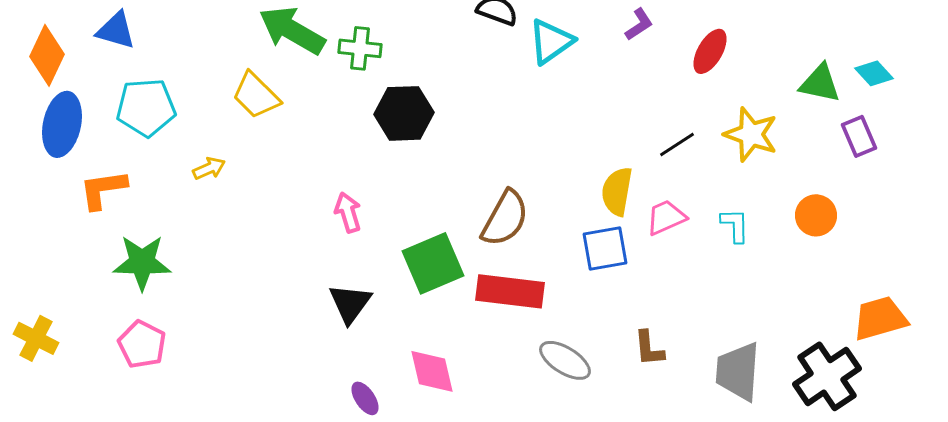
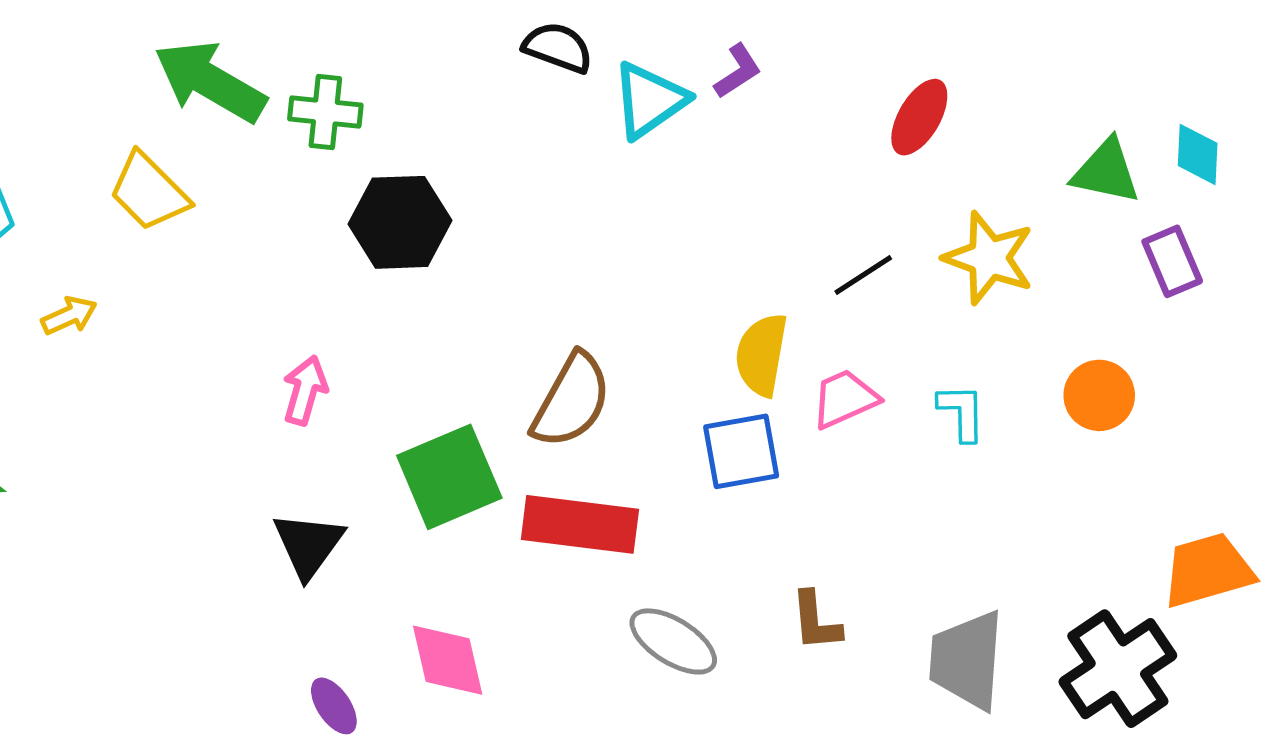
purple L-shape: (639, 24) -> (738, 71), moved
cyan diamond: (874, 73) -> (1198, 154), turned 45
pink arrow: (348, 212) -> (305, 390), turned 33

